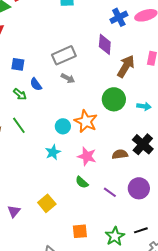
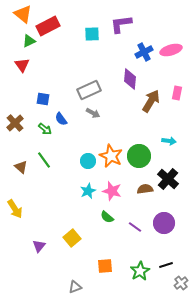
green circle: (114, 99) -> (139, 156), moved
cyan star: (53, 152) -> (88, 191), moved

